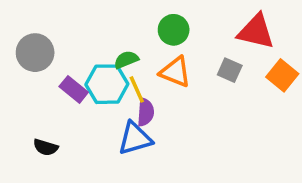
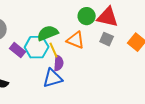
green circle: (174, 30) -> (87, 16), moved
red triangle: (256, 32) -> (108, 17), moved
green semicircle: (126, 60) -> (48, 33), size x1.5

